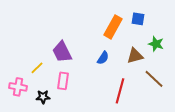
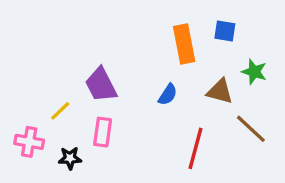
orange rectangle: (113, 27) -> (184, 44), turned -40
brown triangle: (135, 56) -> (220, 91), turned 30

